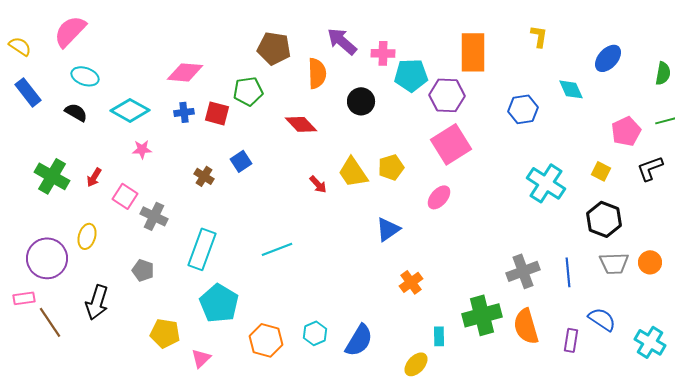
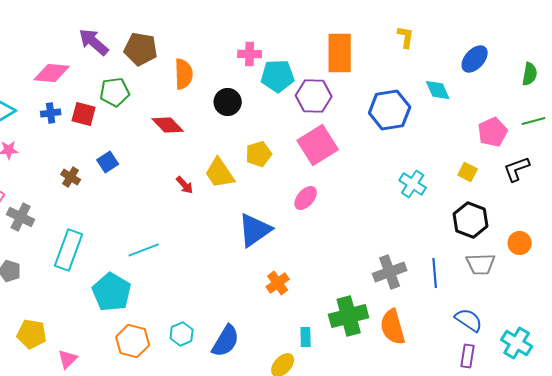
purple arrow: (342, 41) -> (94, 42), moved
blue hexagon: (523, 109) -> (390, 110), size x1.4
yellow pentagon: (391, 167) -> (259, 154), moved
cyan cross: (546, 183) -> (413, 184), size x0.7
blue triangle: (388, 229) -> (255, 230), size x1.4
orange circle: (650, 262) -> (520, 243), moved
cyan pentagon: (219, 303) -> (112, 292), moved
purple rectangle: (571, 340) -> (468, 356), moved

